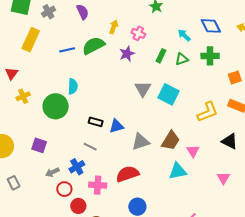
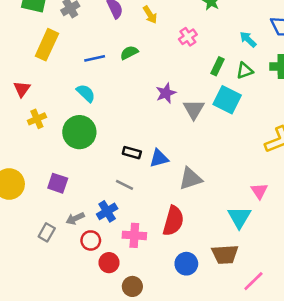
yellow arrow: (114, 27) -> (150, 15), moved, turned 128
pink cross: (138, 33) -> (188, 37), turned 32
green semicircle: (93, 46) -> (129, 53), size x0.6
purple star: (127, 54) -> (166, 93), moved
cyan semicircle: (73, 86) -> (86, 93), moved, turned -49
cyan square: (169, 94) -> (227, 100), moved
brown trapezoid: (171, 141) -> (225, 254), moved, turned 55
cyan triangle: (178, 171) -> (239, 217), turned -48
red semicircle: (127, 174) -> (173, 221), turned 125
gray rectangle: (14, 183) -> (47, 232), moved, turned 56

